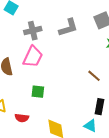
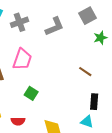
gray cross: (33, 31) -> (19, 22), moved
green square: (38, 92) -> (31, 93), turned 32

